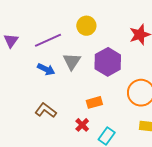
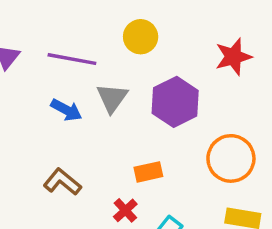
purple line: (48, 40) -> (72, 59), turned 32

